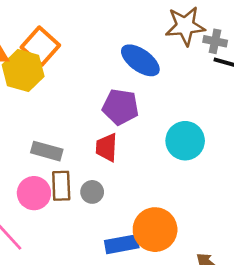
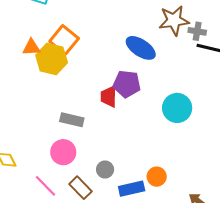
red trapezoid: (107, 147) -> (109, 97), moved
brown rectangle: (61, 186) -> (81, 188), moved, turned -40
gray circle: (92, 192) -> (105, 169), moved
orange circle: (155, 230) -> (157, 177), size x0.6

